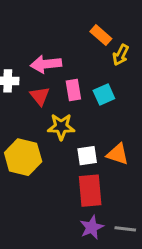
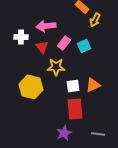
pink rectangle: (73, 90) -> (64, 43), turned 48
orange triangle: (118, 154) -> (93, 85), turned -42
purple star: (92, 227) -> (64, 133), moved

